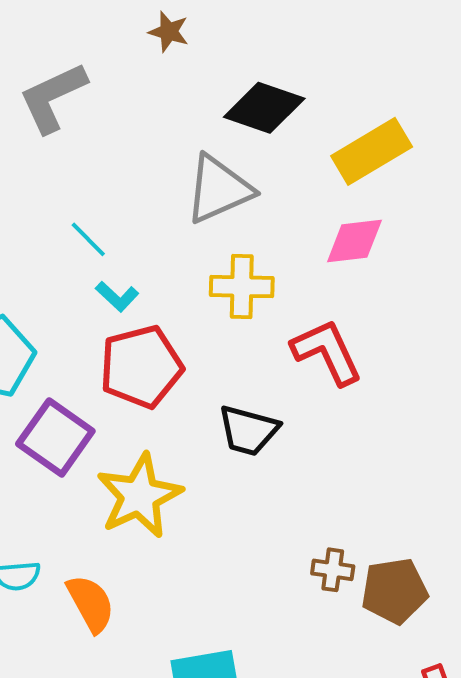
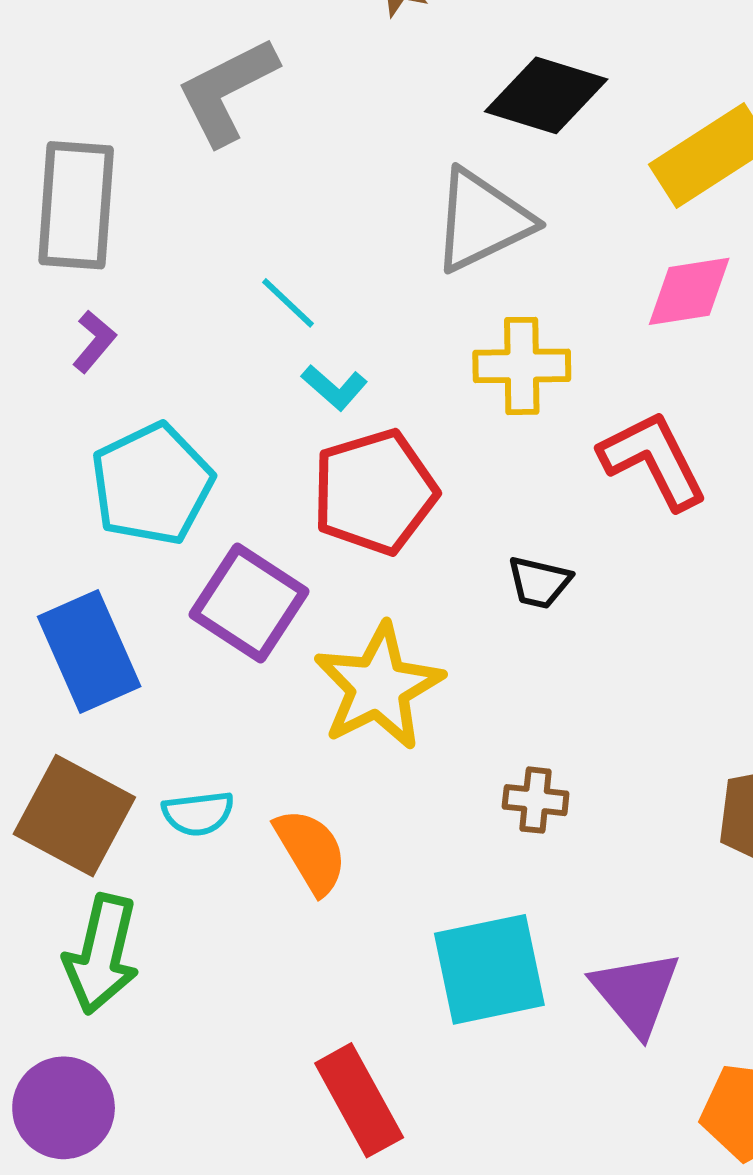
black trapezoid: (248, 430) -> (539, 582), size x0.7
brown cross: (333, 570) -> (536, 800), moved

